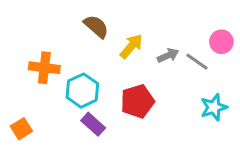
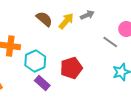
yellow arrow: (131, 46) -> (66, 21), moved
gray arrow: (168, 55) -> (87, 15), moved

